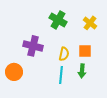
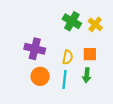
green cross: (58, 20) -> (72, 21), moved
orange circle: (14, 72) -> (40, 76), moved

